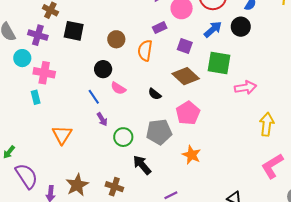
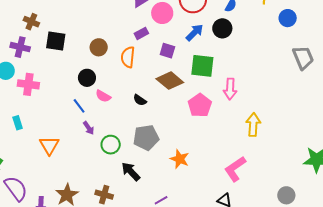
pink arrow: (245, 87) -> (230, 89), turned 105
cyan rectangle: (36, 97) -> (18, 123), moved
pink pentagon: (188, 113) -> (200, 105), moved
pink L-shape: (272, 166) -> (235, 169), moved

